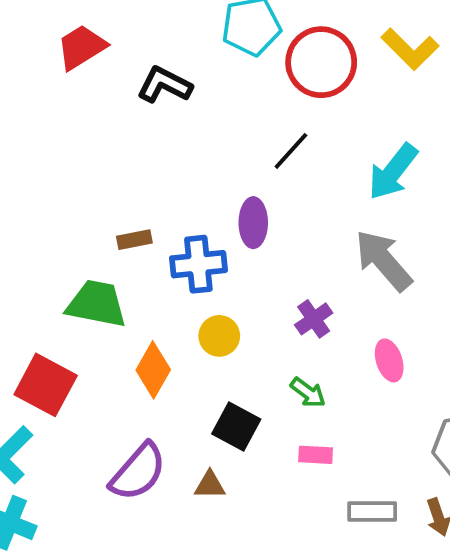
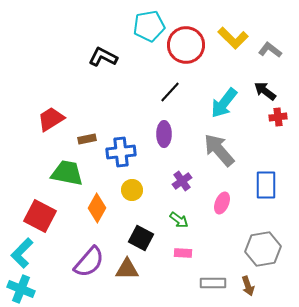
red trapezoid: (81, 47) -> (51, 119), moved
purple ellipse: (253, 223) -> (164, 134), moved
pink ellipse: (389, 360) -> (222, 203), turned 40
brown triangle: (210, 485) -> (127, 269), size x1.4

